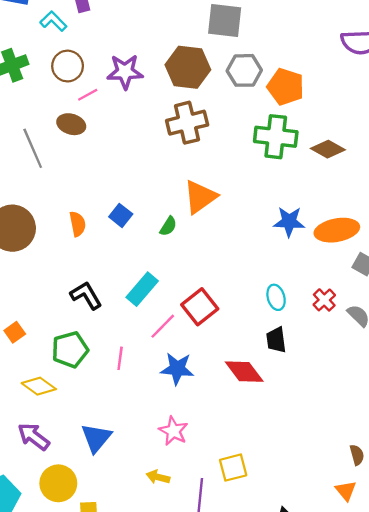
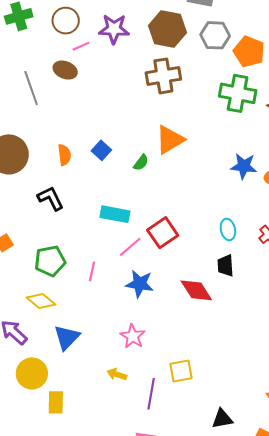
cyan rectangle: (142, 289) -> (115, 214), turned 56
black L-shape: (86, 295) -> (51, 198), moved
yellow diamond: (39, 386) -> (41, 301), moved

